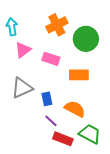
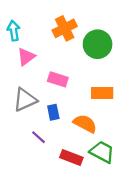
pink rectangle: (51, 59) -> (58, 79), moved
orange rectangle: (79, 75) -> (102, 93), moved
purple line: (51, 121) -> (39, 137), moved

